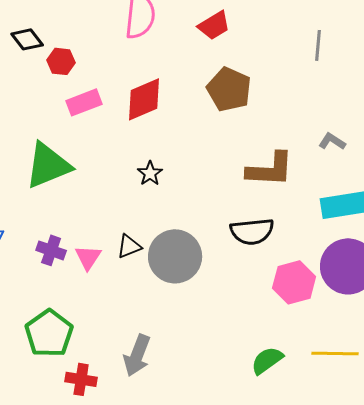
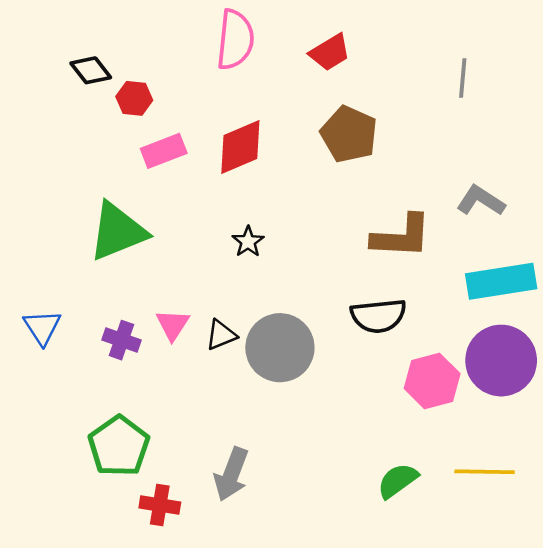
gray L-shape: (332, 141) -> (481, 201), size x1.4
pink triangle: (88, 257) -> (173, 325), moved

